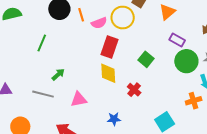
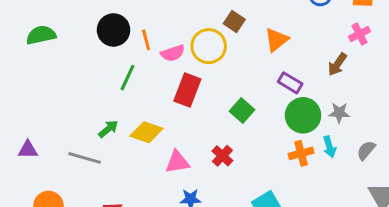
green line: (42, 43) -> (127, 78), moved
yellow diamond: (108, 73) -> (146, 132), moved, turned -70
pink triangle: (79, 99) -> (177, 162), moved
orange cross: (194, 101) -> (301, 153), moved

